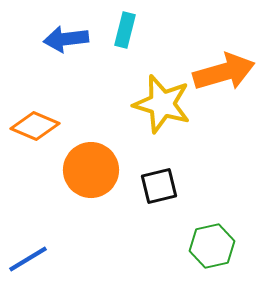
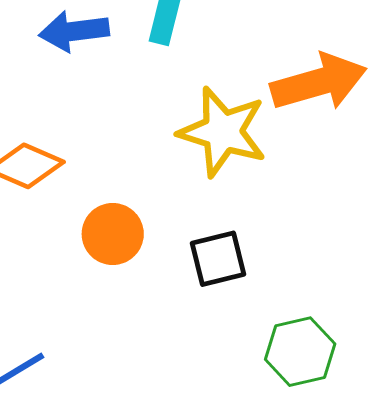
orange circle: (91, 170) -> (113, 234), size x0.7

